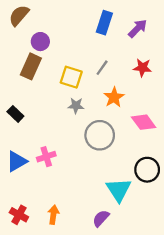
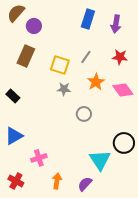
purple arrow: (138, 28) -> (116, 24), turned 144
purple circle: (40, 42) -> (34, 26), moved
pink diamond: (144, 122) -> (123, 90), moved
gray circle: (100, 135) -> (84, 114), size x0.6
pink cross: (46, 157) -> (39, 158), moved
orange arrow: (53, 215) -> (57, 181), moved

